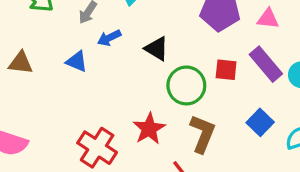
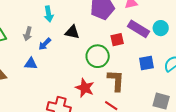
black triangle: (157, 49) -> (72, 32), moved
blue square: (260, 122) -> (146, 63), turned -35

